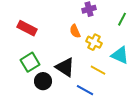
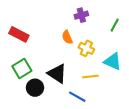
yellow line: (98, 70) -> (90, 77), turned -35

